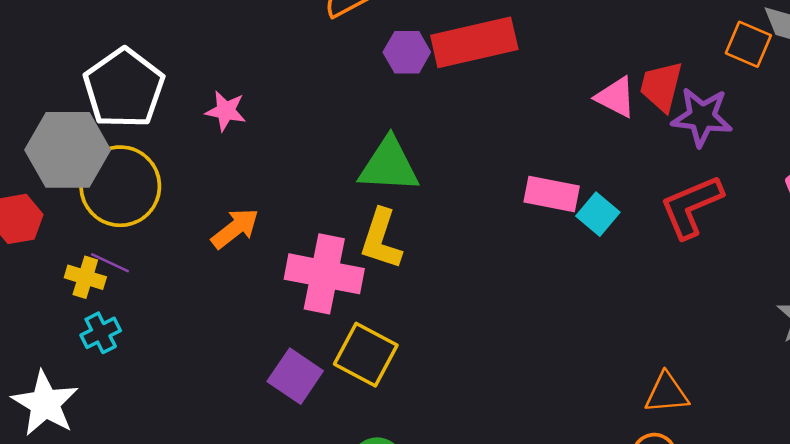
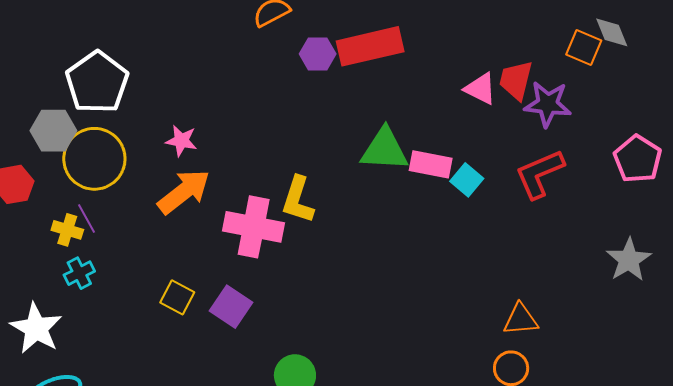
pink star: (226, 111) -> (181, 141), moved
gray hexagon: (68, 150) -> (53, 131), size x0.7
green triangle: (389, 165) -> (384, 150), moved
orange arrow: (235, 228) -> (184, 192), size x1.4
purple line: (110, 263) -> (87, 218), turned 36
yellow square: (366, 355) -> (177, 297), moved, size x0.7

